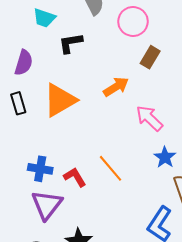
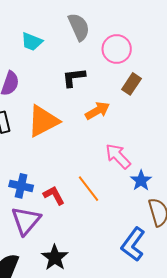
black L-shape: (71, 43) -> (74, 77), moved
pink arrow: (149, 118) -> (118, 156), moved

